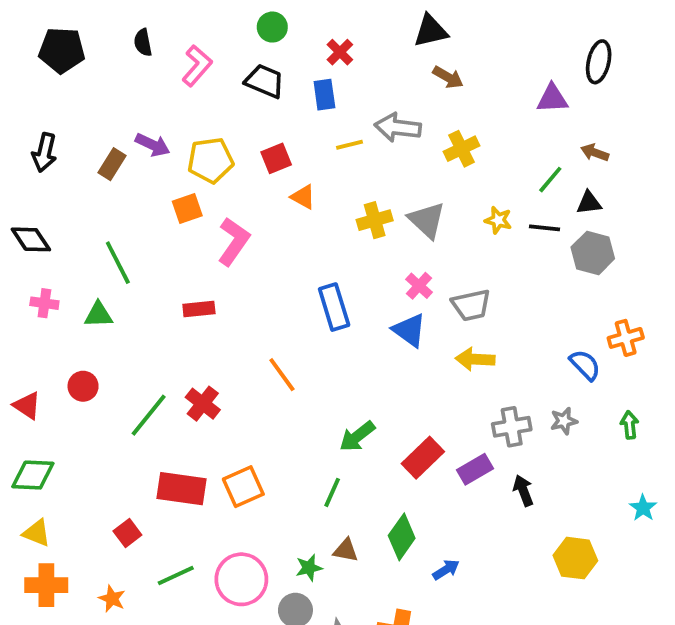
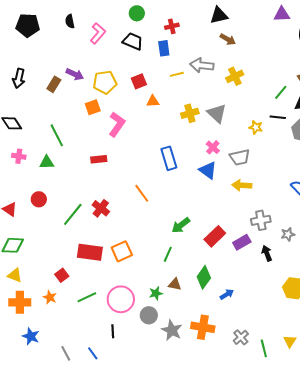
red cross: (340, 52) -> (172, 26), turned 32
purple triangle: (552, 98) -> (282, 14), moved
orange triangle: (303, 197) -> (153, 101), turned -32
yellow star: (498, 220) -> (256, 127), moved
gray star: (564, 421) -> (288, 234), moved
orange star: (112, 599) -> (50, 297), moved

